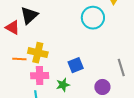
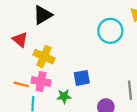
red triangle: (13, 28) -> (20, 40), moved
orange line: (19, 59) -> (21, 84), moved

